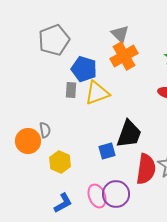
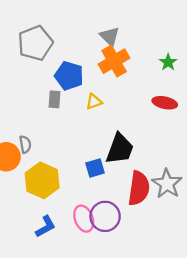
yellow triangle: (97, 93) -> (94, 102), moved, size x0.6
yellow hexagon: (60, 162) -> (42, 180), size x1.4

